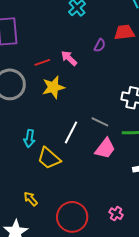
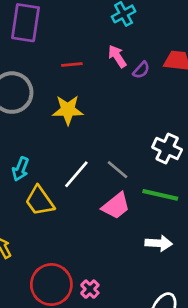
pink arrow: (69, 58) -> (117, 56), moved
red line: (42, 62) -> (72, 65), moved
pink cross: (116, 214) -> (90, 289), moved

